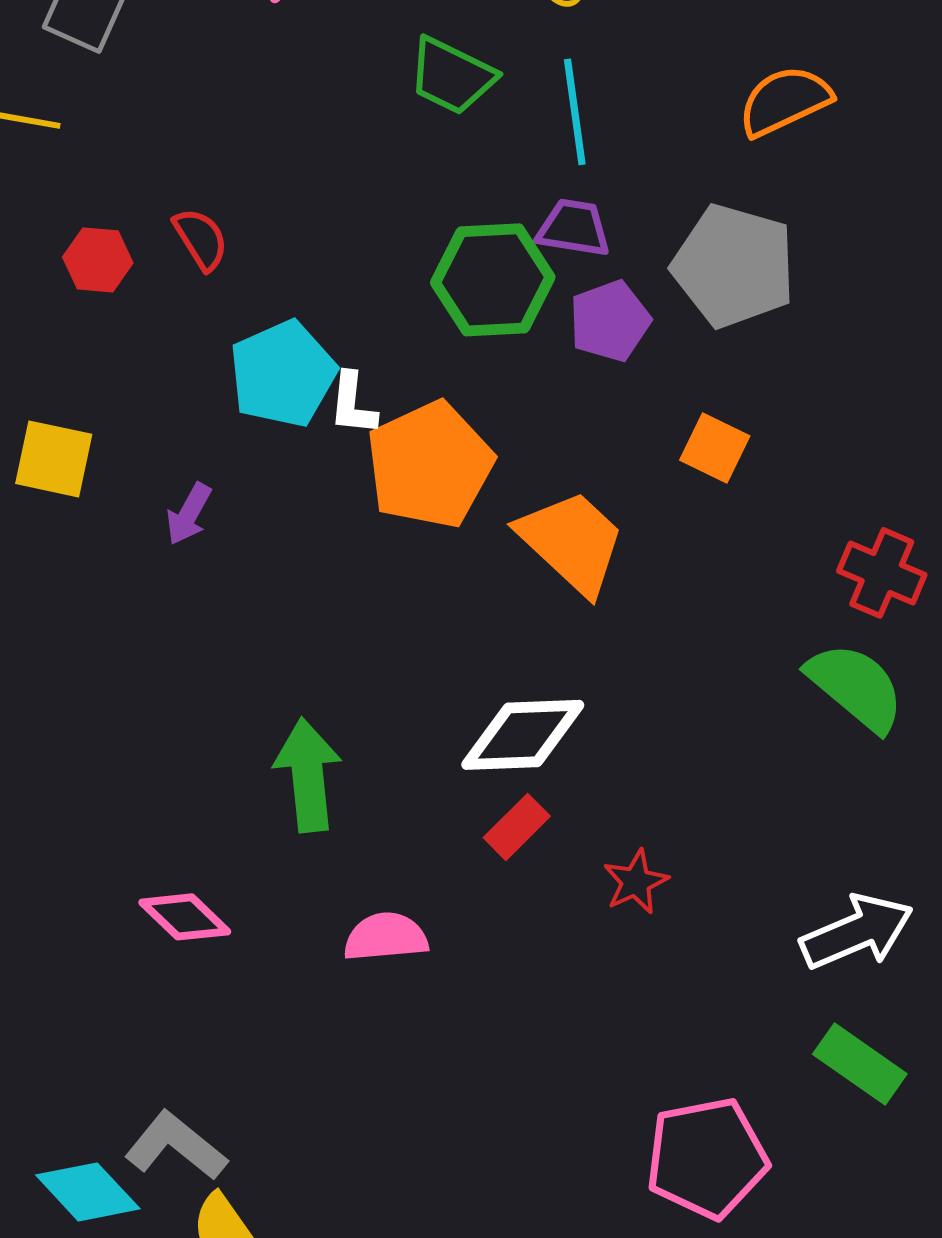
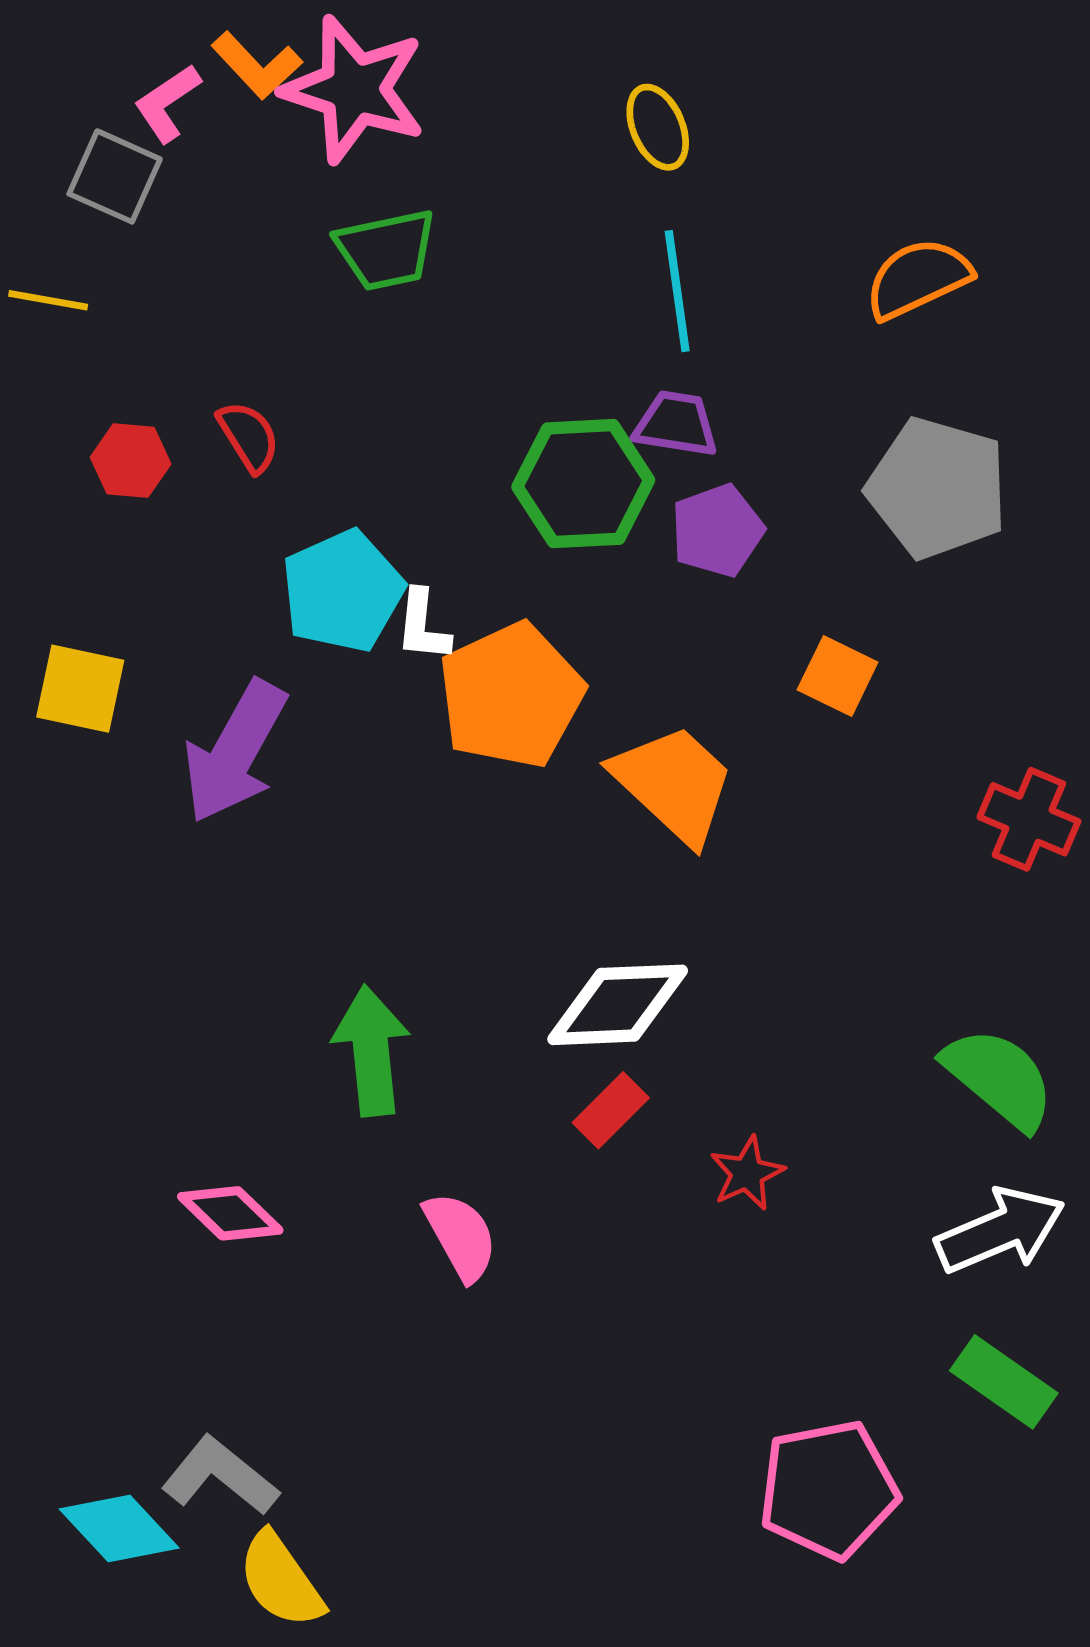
green trapezoid: (452, 76) -> (386, 250), moved, turned -38
gray pentagon: (734, 266) -> (937, 488), moved
purple arrow: (189, 514) -> (235, 752), size x2.0
green semicircle: (856, 687) -> (999, 1078), moved
pink semicircle: (386, 937) -> (461, 1236), turned 66

